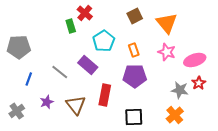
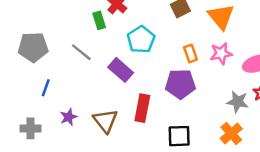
orange rectangle: (134, 50) -> (191, 53), moved
pink star: (167, 52) -> (221, 53), turned -30
gray line: (60, 72) -> (81, 52), moved
gray cross: (17, 111) -> (30, 128), turned 35

